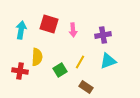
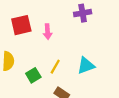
red square: (49, 24) -> (21, 25), turned -30
purple cross: (103, 35) -> (83, 13), moved

